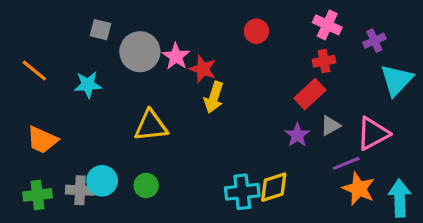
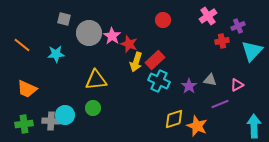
pink cross: (327, 25) -> (208, 16), turned 30
red cross: (324, 61) -> (222, 41), moved
red rectangle: (310, 94) -> (155, 60), moved
gray triangle: (330, 126) -> (210, 80), turned 40
pink triangle: (373, 134) -> (237, 85), size x0.6
green circle: (146, 186) -> (93, 108), moved
orange star: (359, 189) -> (197, 126), moved
cyan cross: (242, 192) -> (159, 81), moved, turned 30

